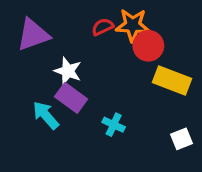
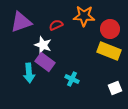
red semicircle: (103, 27) -> (56, 25), moved
red circle: (148, 46) -> (110, 29), moved
cyan arrow: (46, 115) -> (29, 73), turned -144

